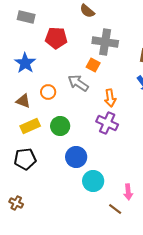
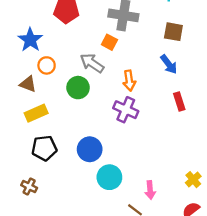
orange circle: (48, 92) -> (47, 65), moved
green circle: (60, 126) -> (78, 88), moved
black pentagon: (25, 159) -> (44, 148), moved
brown cross: (16, 203) -> (29, 187), moved

